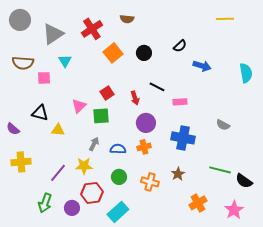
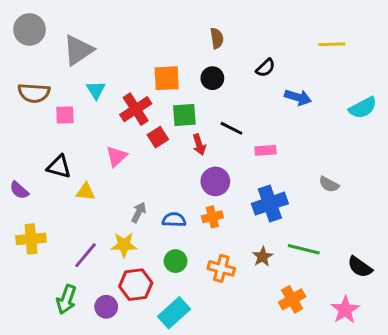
brown semicircle: (127, 19) -> (217, 38), moved, turned -104
yellow line: (225, 19) -> (332, 44), moved
red cross: (92, 29) -> (136, 109), moved
orange square: (113, 53) -> (167, 78), turned 36
cyan semicircle: (246, 73) -> (363, 108), turned 72
green square: (101, 116) -> (184, 115), moved
blue cross: (183, 138) -> (270, 204), turned -30
green line: (220, 170) -> (304, 249), moved

